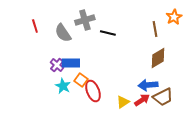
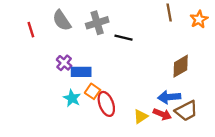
red line: (35, 26) -> (31, 30), moved
brown line: (155, 29) -> (169, 12), moved
gray semicircle: (63, 33) -> (62, 20), moved
purple cross: (57, 65) -> (64, 63), moved
red arrow: (142, 100) -> (162, 114), turned 56

